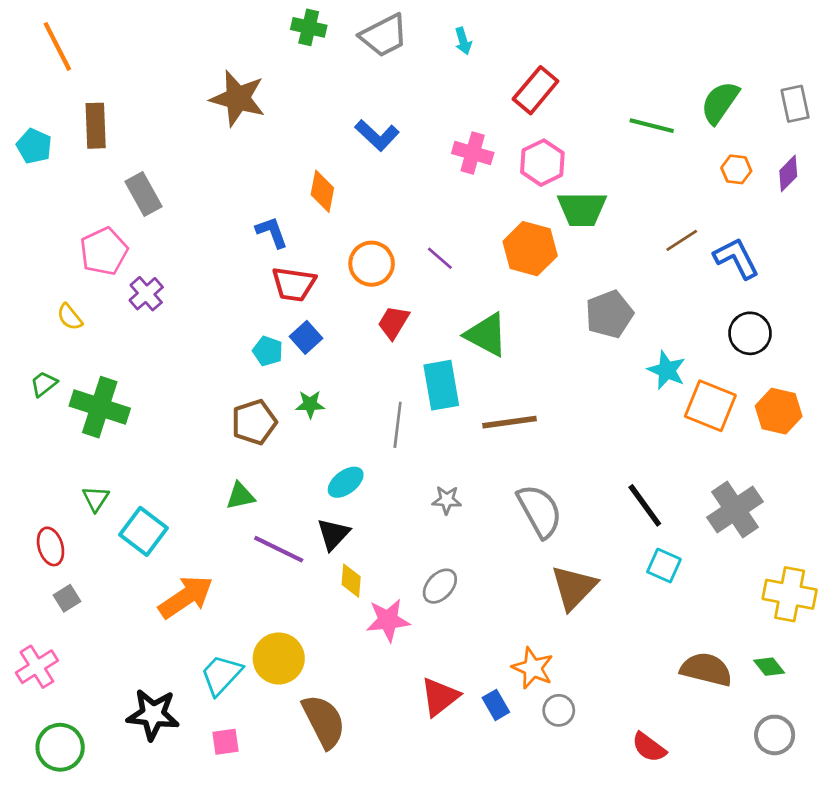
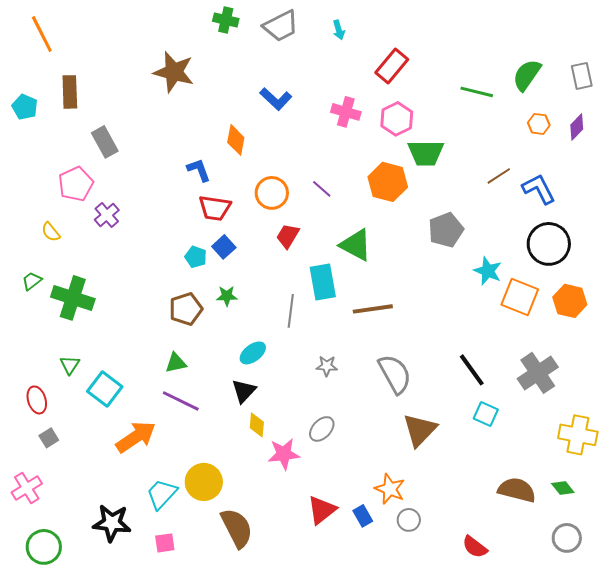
black circle: (750, 333) -> (549, 244), size x1.4
purple line: (279, 549) -> (181, 401), moved

